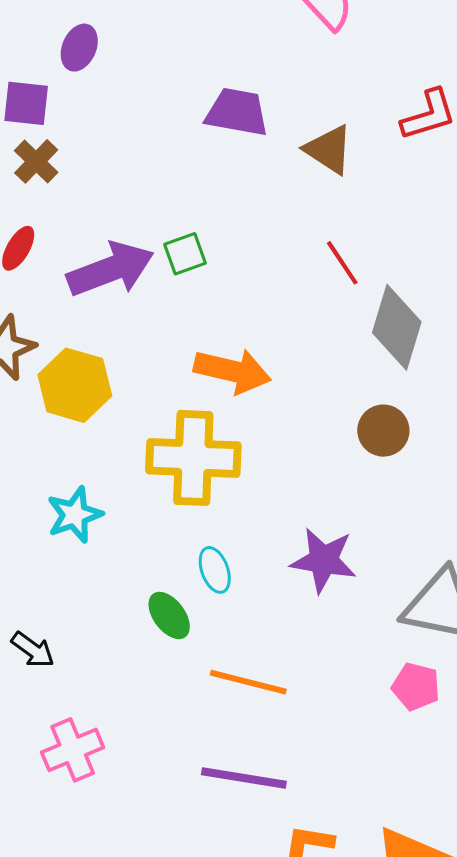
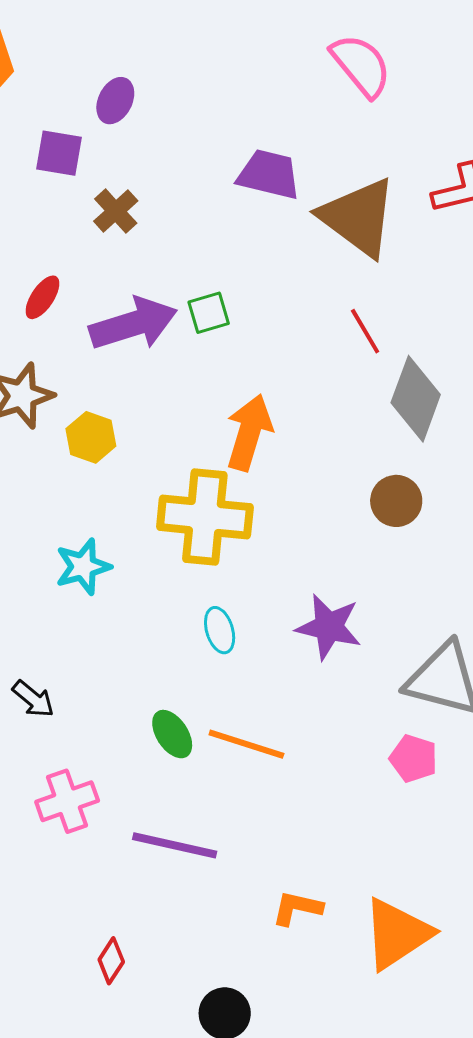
brown triangle: (329, 150) -> (358, 217), size x1.6
brown cross: (36, 161) -> (116, 211), moved
orange arrow: (232, 371) -> (249, 432), turned -90
yellow hexagon: (75, 385) -> (91, 437), size x0.7
green ellipse: (169, 615) -> (172, 734), moved
purple line: (244, 778) -> (175, 845), moved

